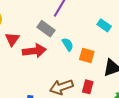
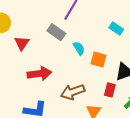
red arrow: (34, 51) -> (39, 74), moved
red rectangle: (88, 87) -> (110, 90), moved

